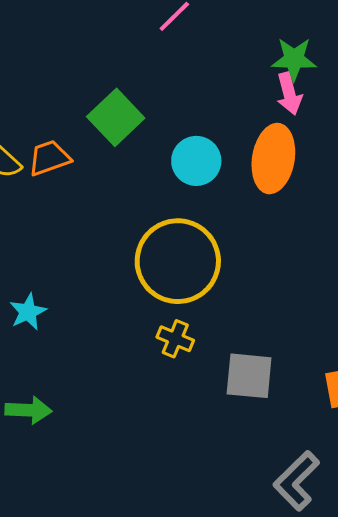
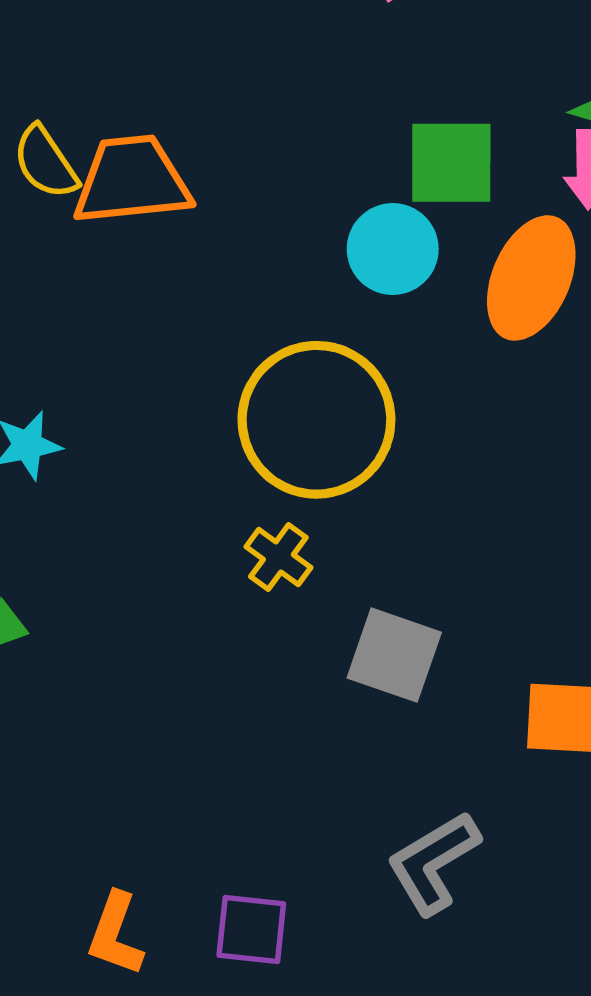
green square: (116, 117) -> (451, 163), moved, turned 30
orange trapezoid: (49, 158) -> (132, 180), size x1.5

